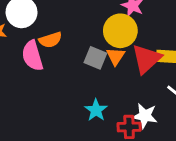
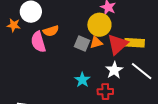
orange triangle: (115, 56) -> (96, 42), turned 40
white star: (145, 116) -> (114, 70), moved, turned 30

